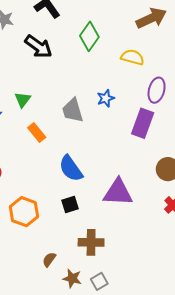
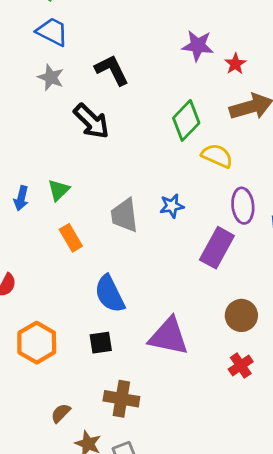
green diamond: (89, 36) -> (186, 120), moved
purple ellipse: (157, 90) -> (243, 206), turned -30

